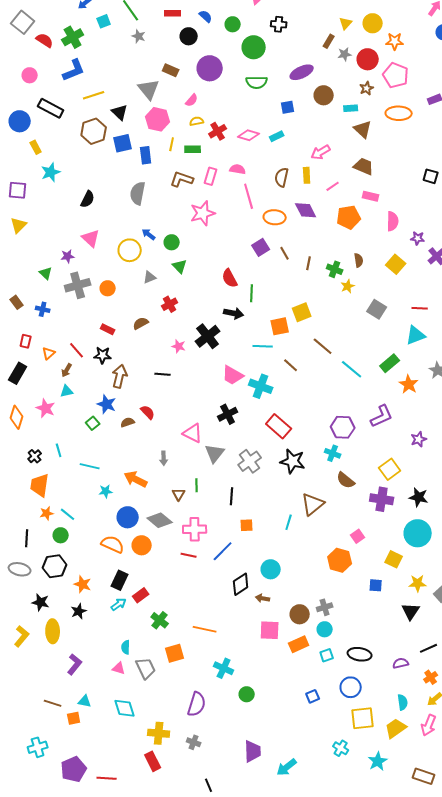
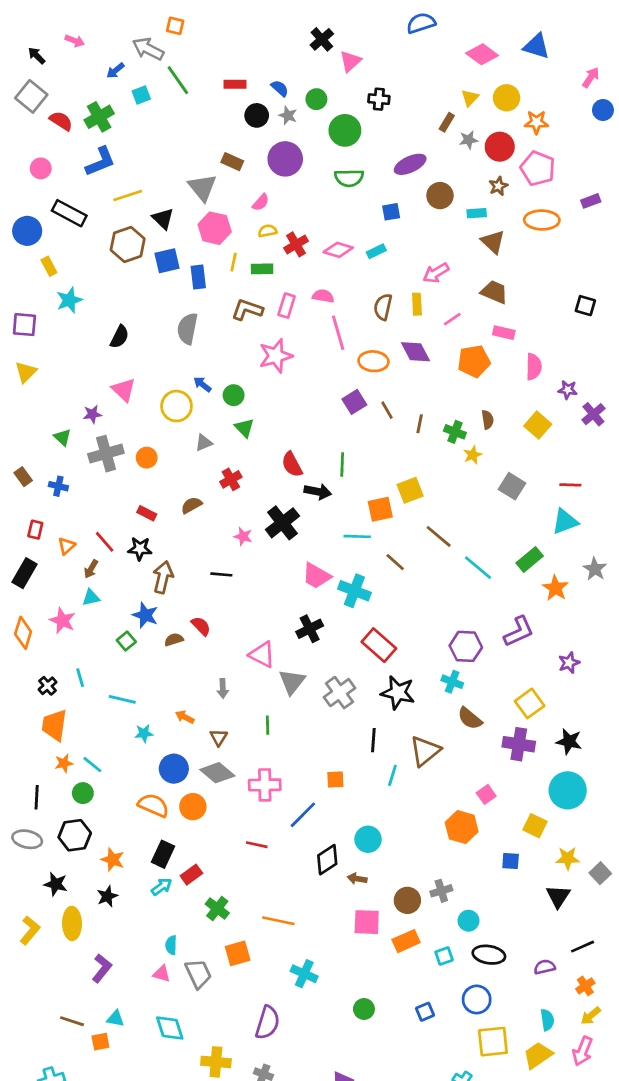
gray star: (139, 36) -> (288, 115), moved
red semicircle: (230, 278) -> (292, 464), moved
orange arrow: (136, 479) -> (185, 717), size x0.6
brown triangle: (179, 494) -> (219, 737), moved
black line: (232, 496) -> (373, 740), moved
red line: (189, 555) -> (257, 845), moved
cyan circle: (325, 629) -> (469, 921), moved
green circle: (247, 694) -> (364, 1009), moved

